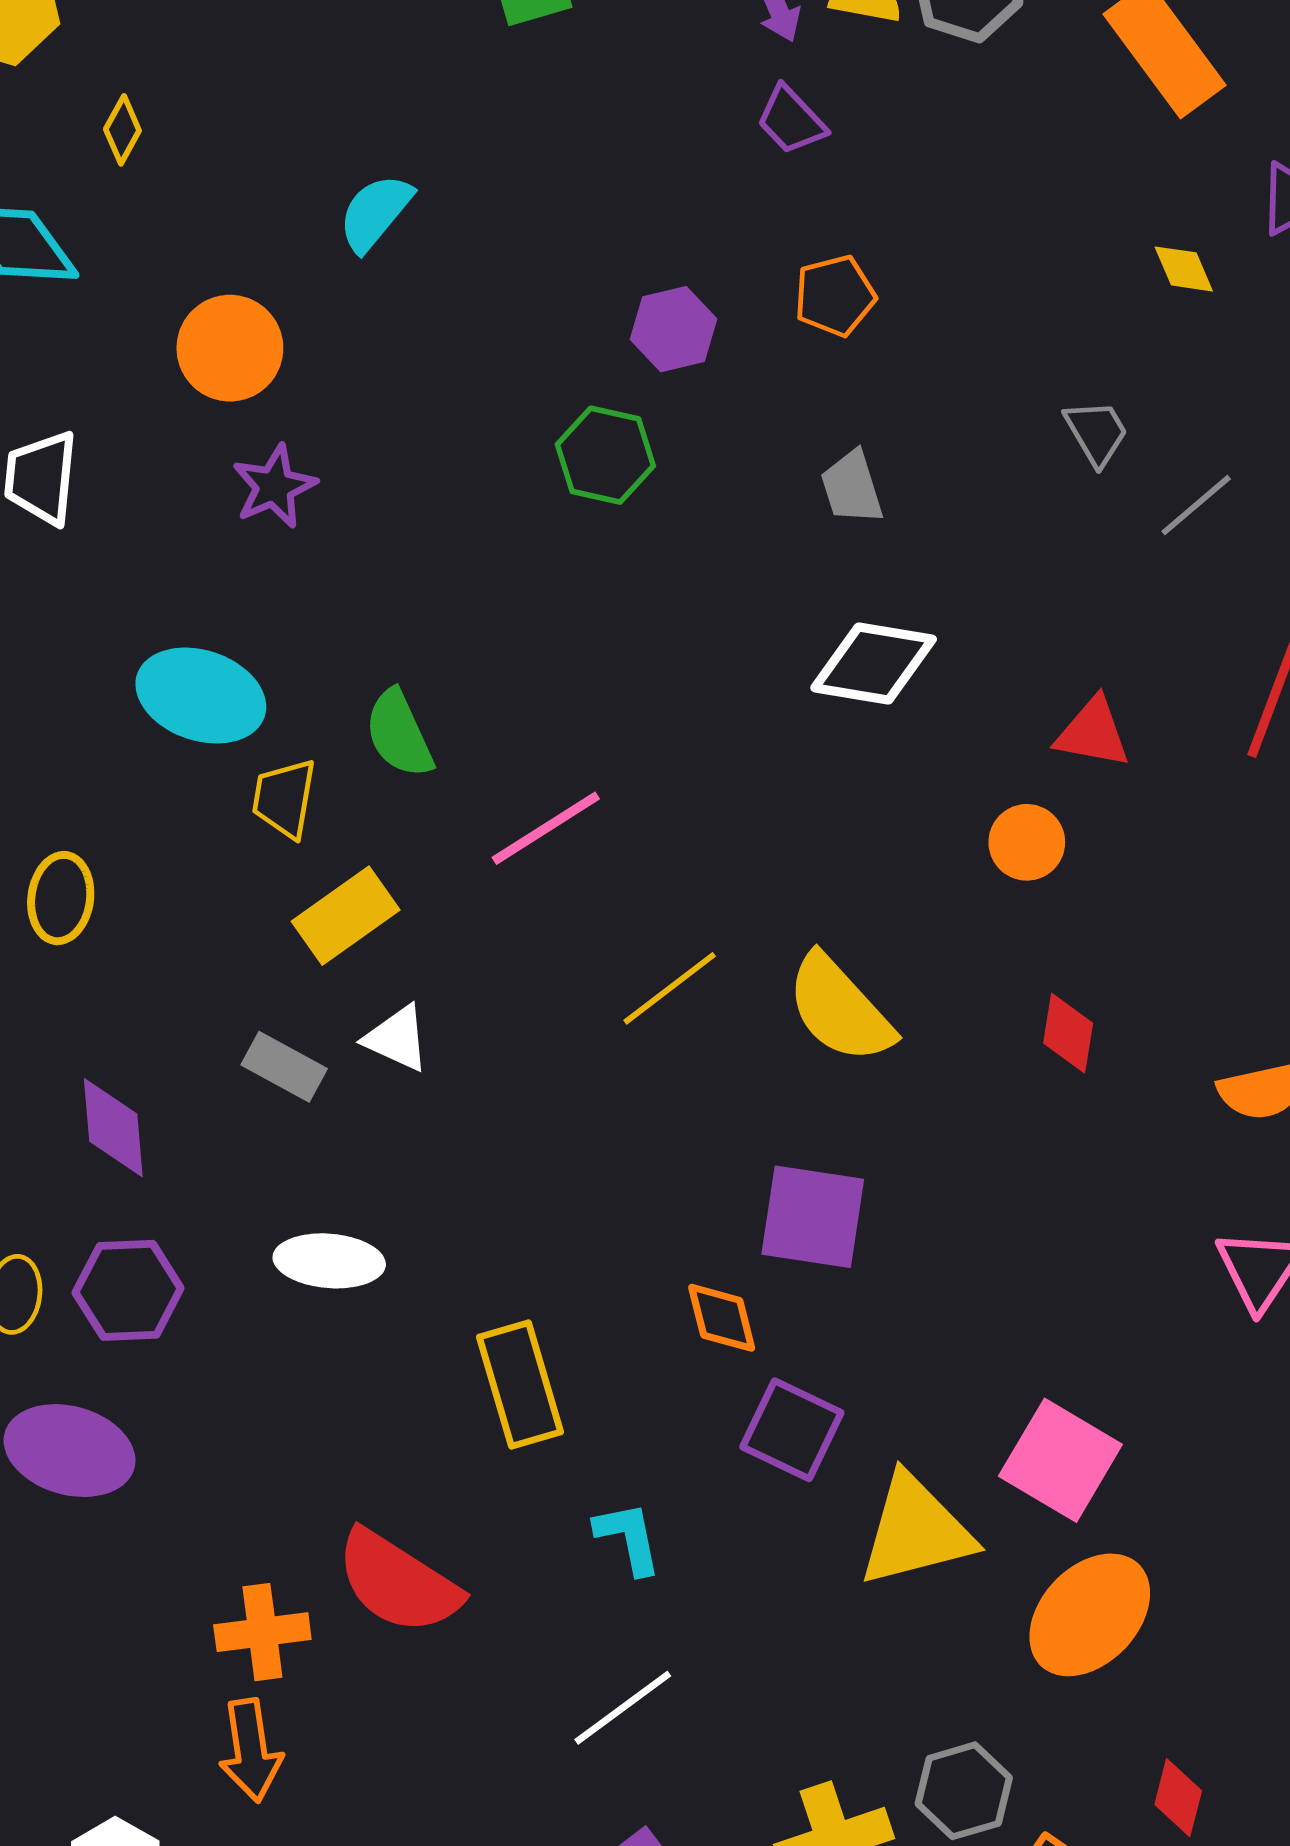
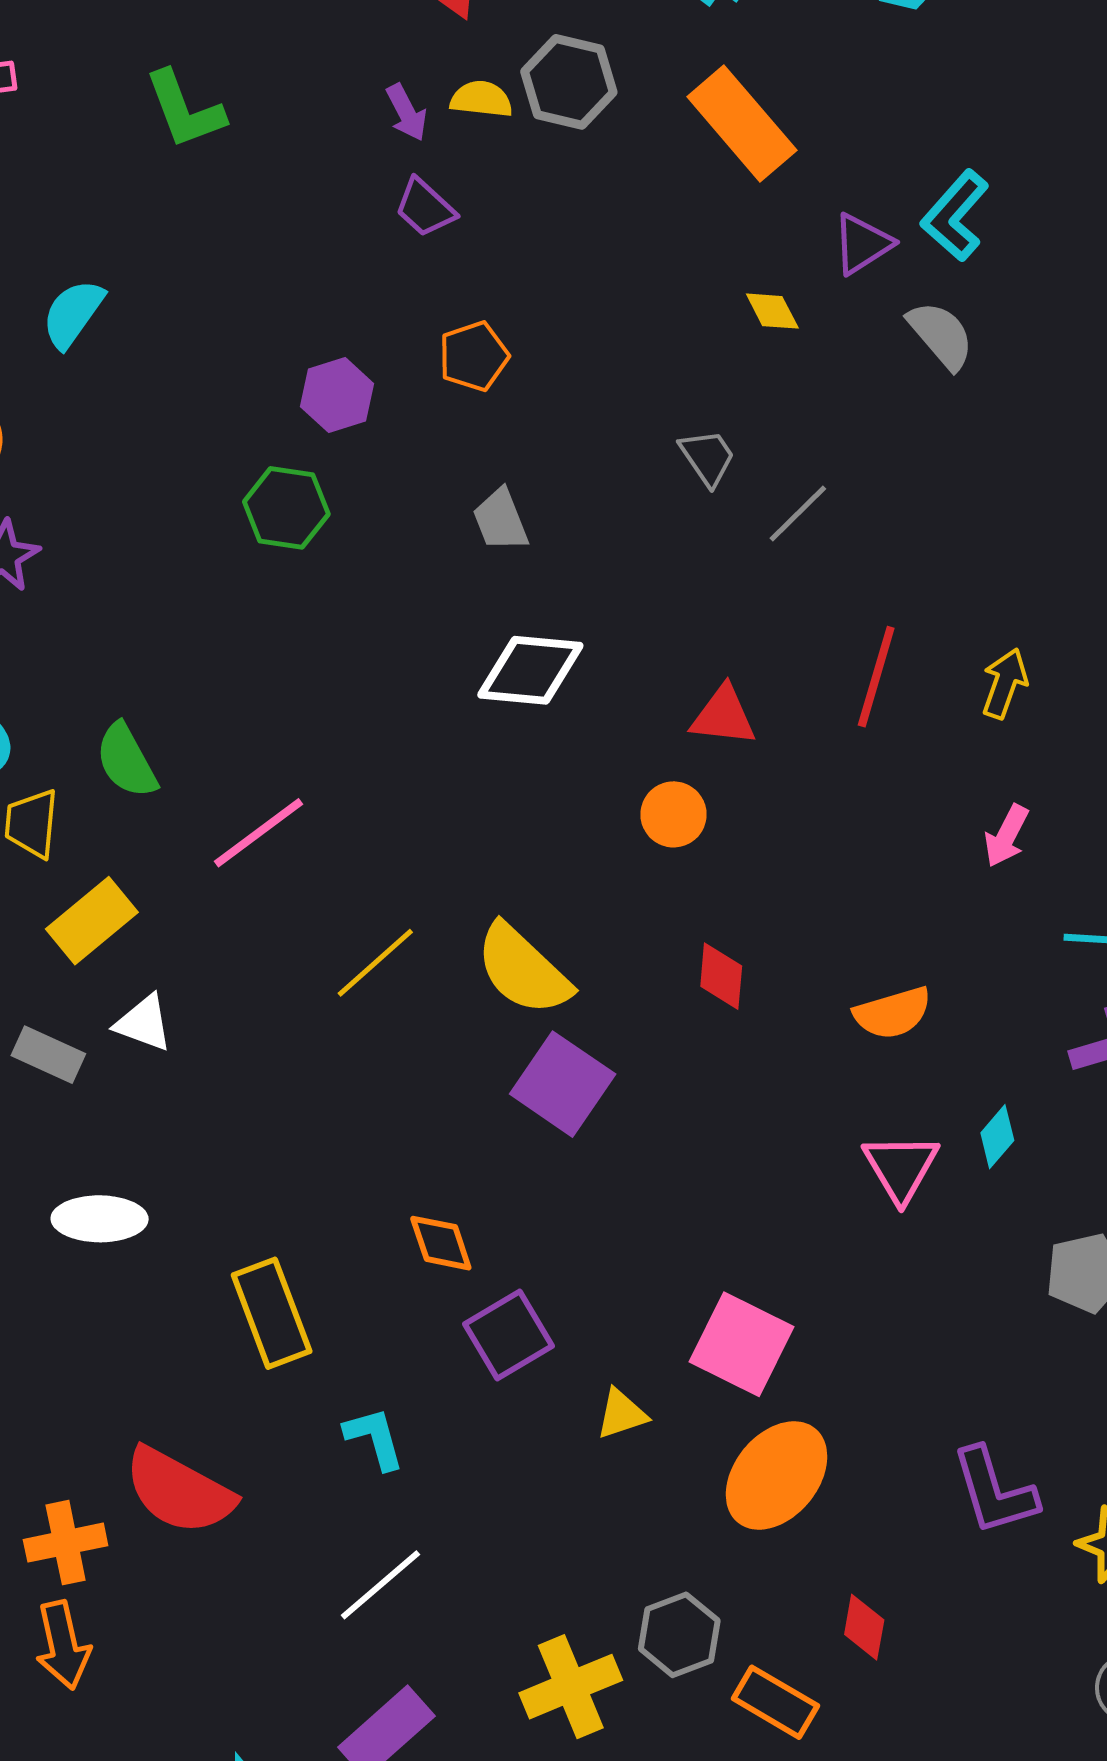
purple square: (813, 1217) -> (563, 1084), moved, turned 30
purple square: (792, 1430) -> (508, 1335), turned 38
yellow triangle: (916, 1531) -> (622, 1414), size x0.5

